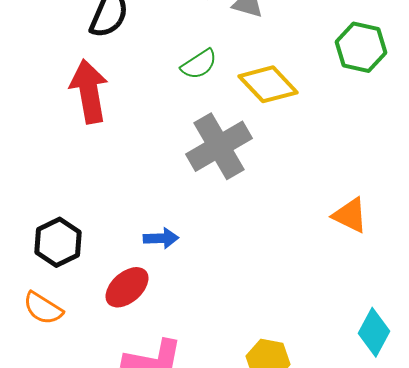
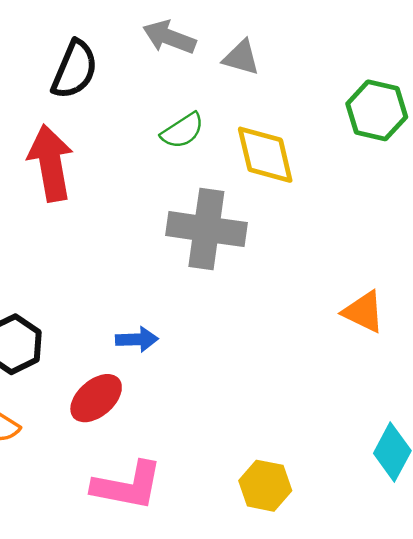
yellow diamond: (268, 84) -> (265, 155), turned 30
gray cross: (219, 146) -> (206, 229), turned 38

